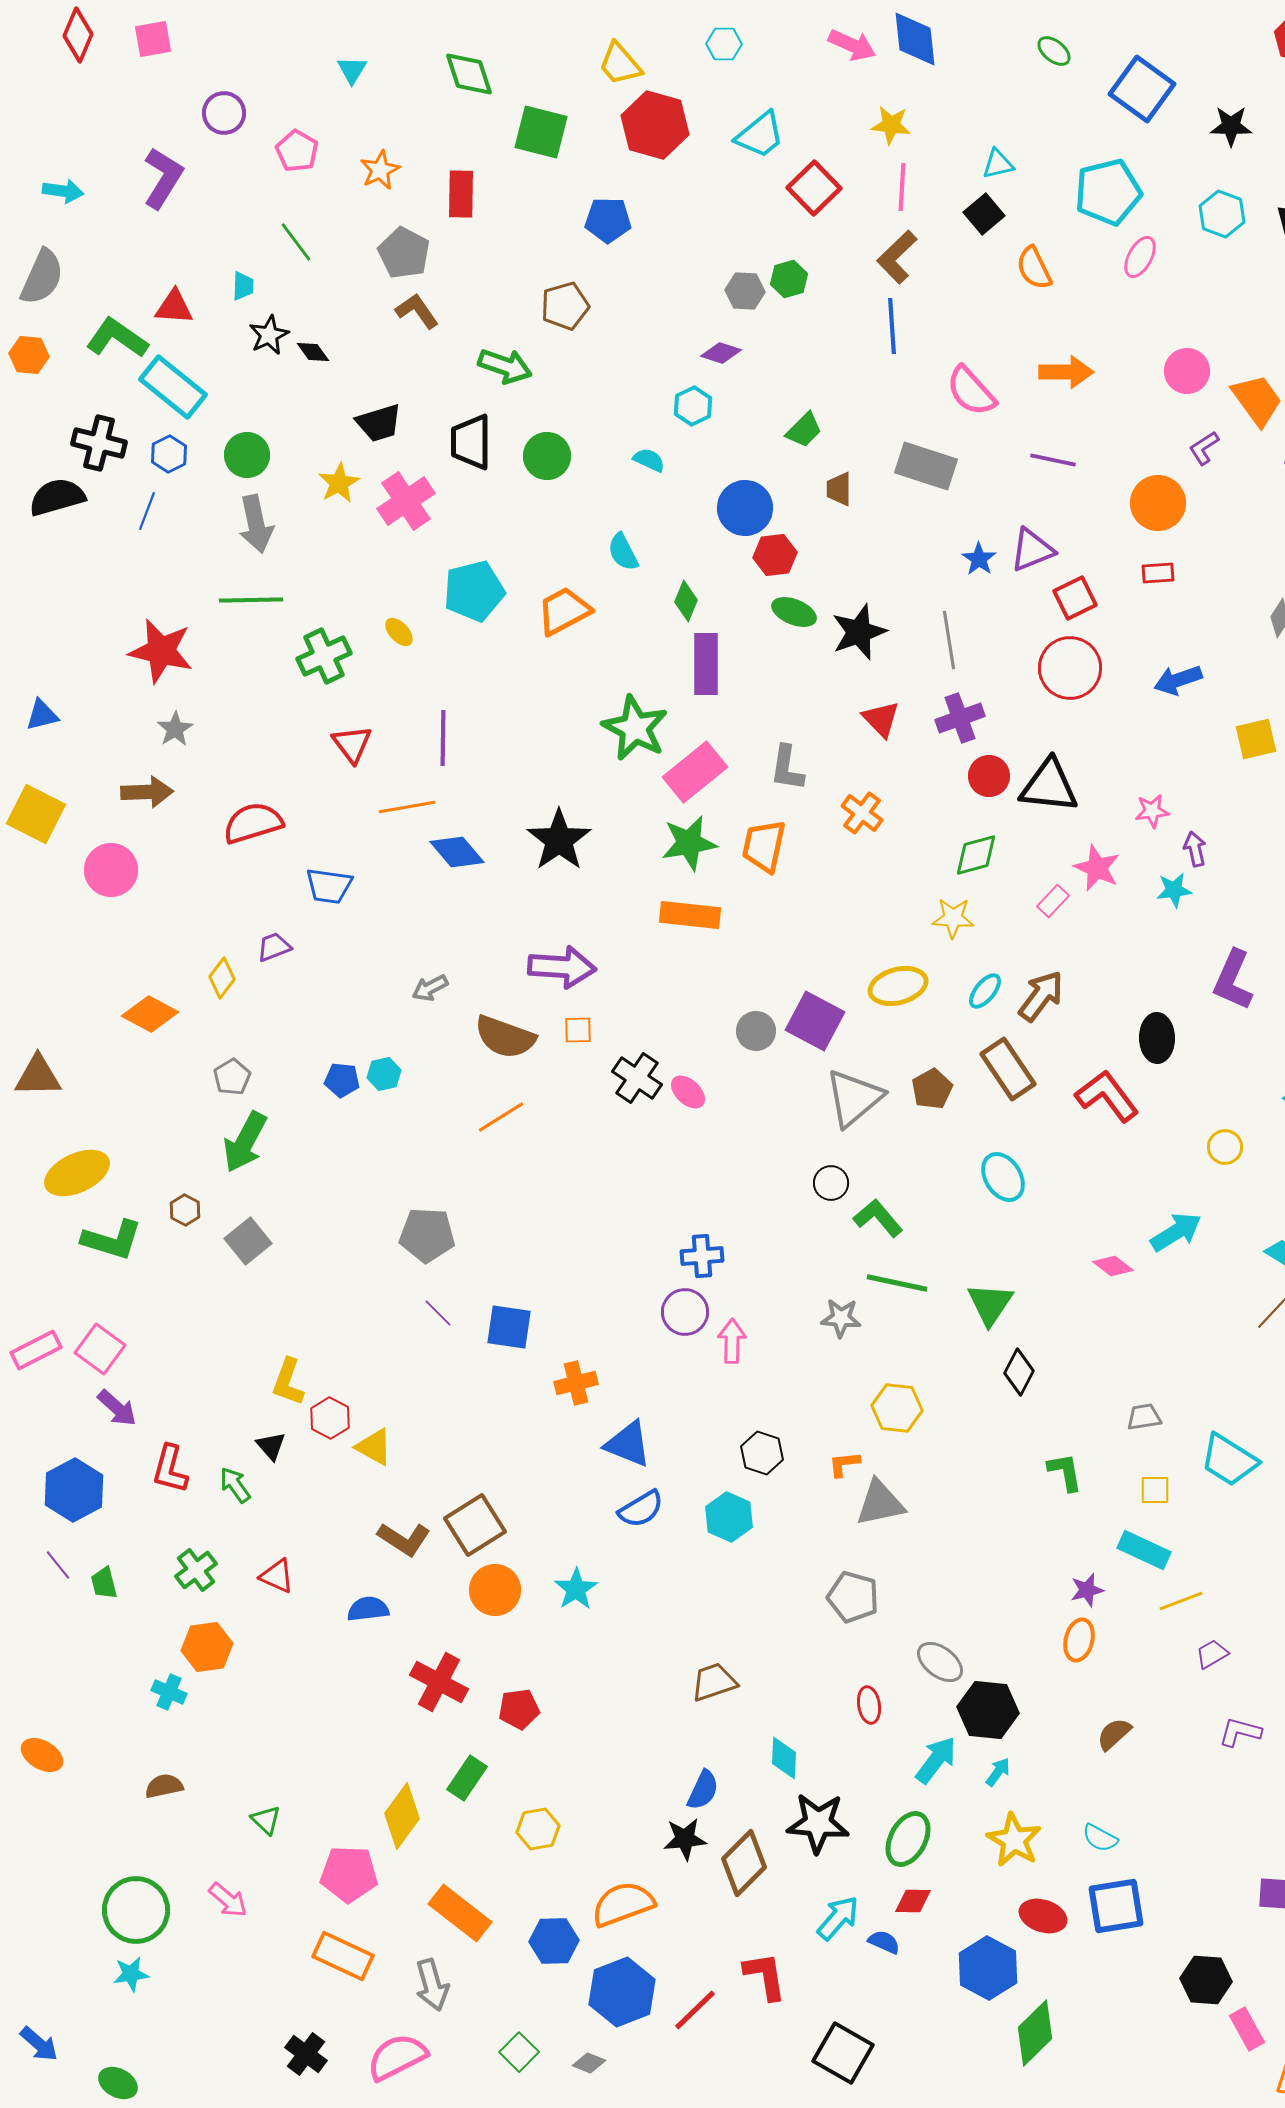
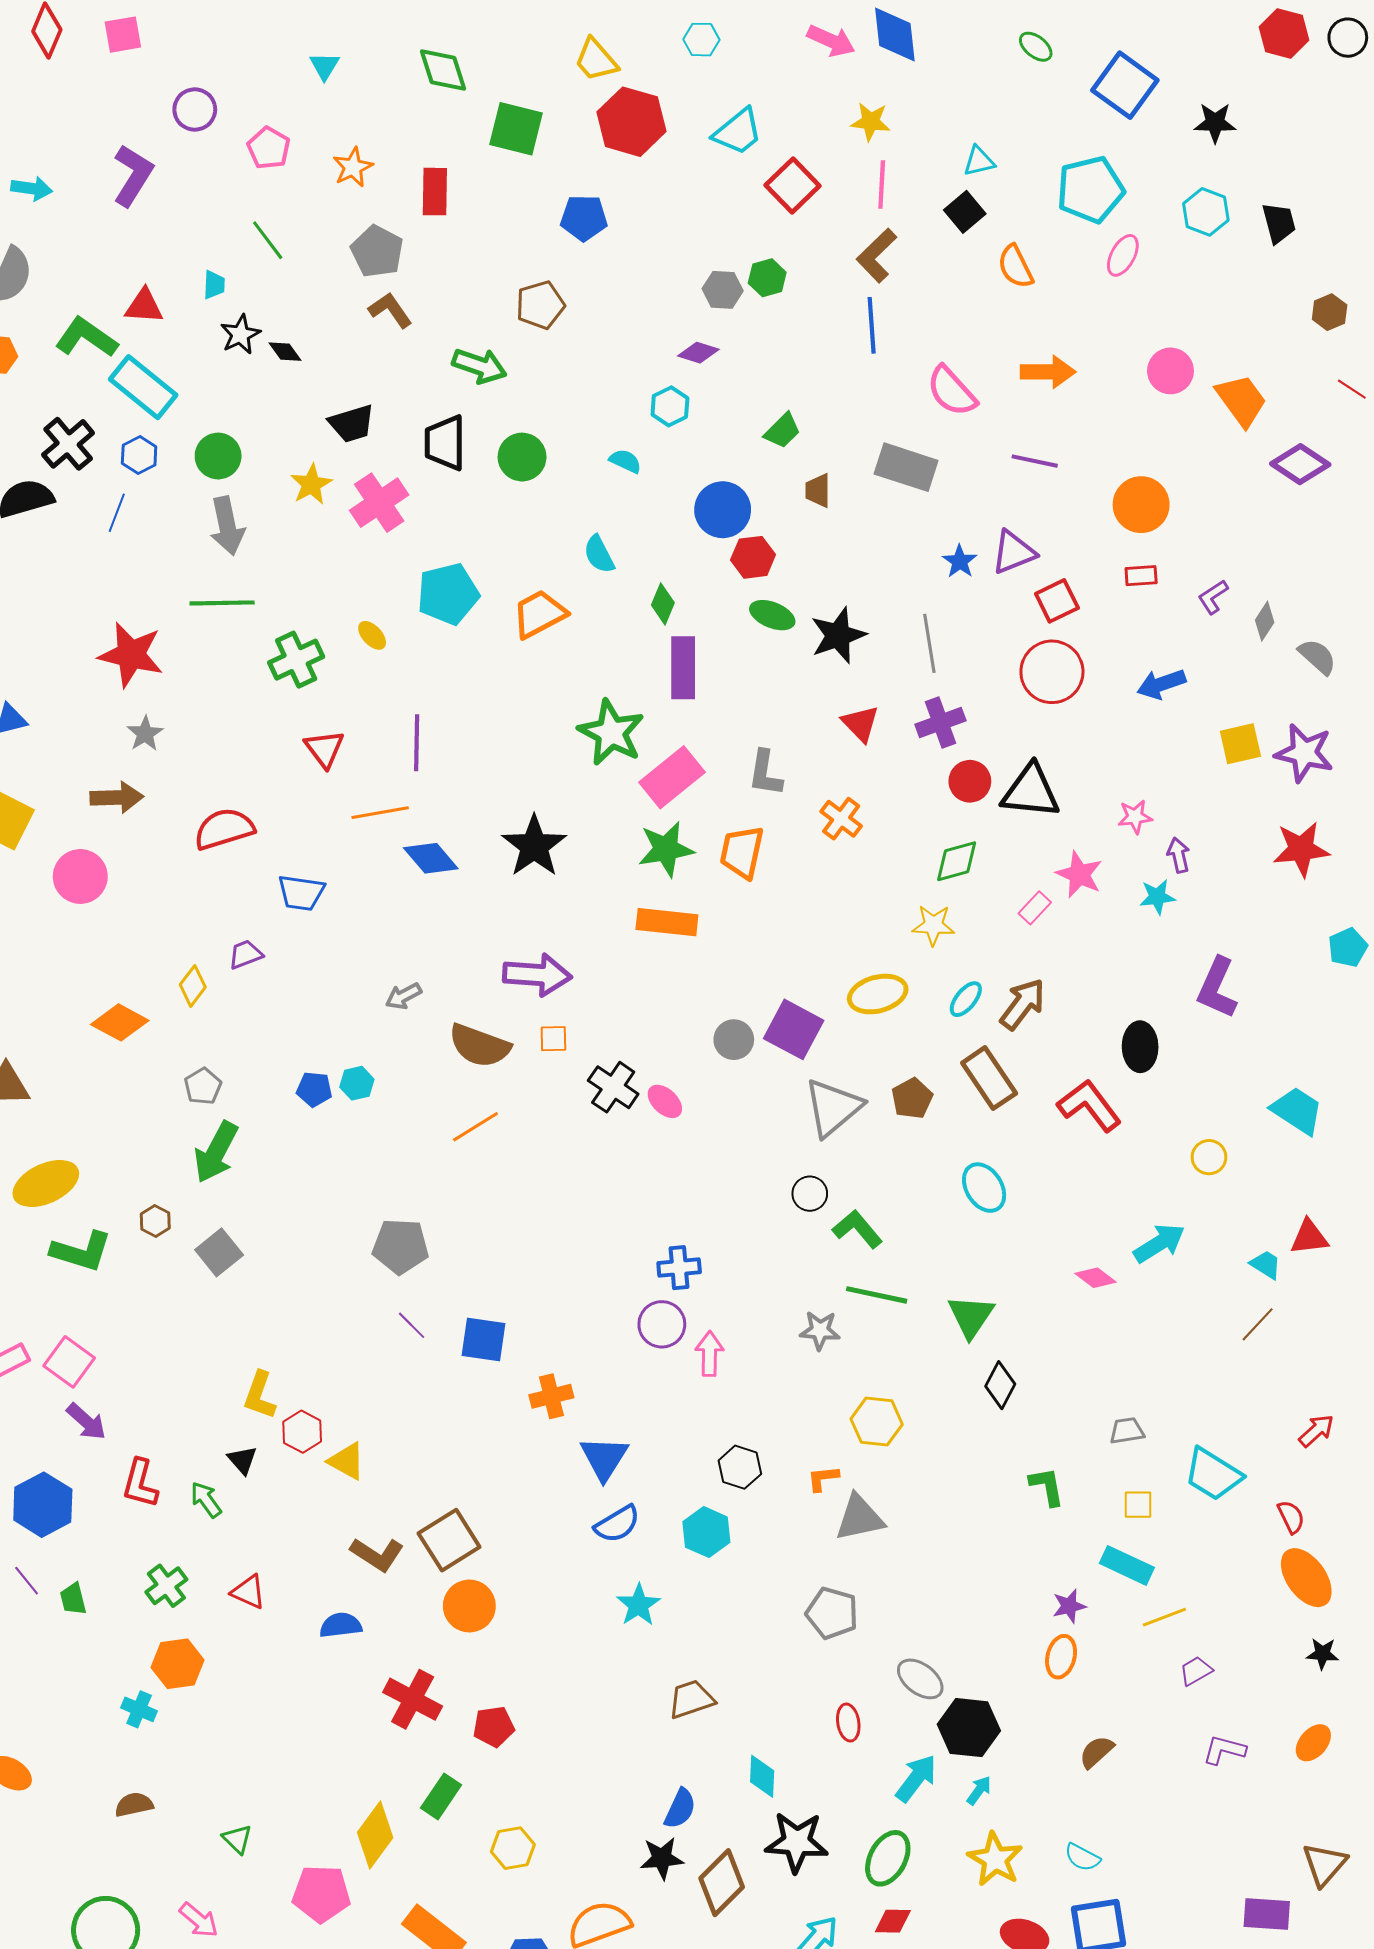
black cross: (99, 443) -> (68, 444), turned 36
purple L-shape: (1204, 448) -> (1213, 597), moved
blue triangle: (628, 1444) -> (604, 1458), turned 40
cyan star: (576, 1589) -> (639, 1605), moved

